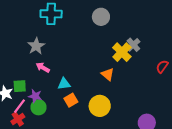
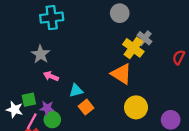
gray circle: (101, 17) -> (120, 13), moved
orange triangle: (108, 74) -> (121, 74), size x1.5
yellow circle: (100, 106) -> (136, 107), moved

